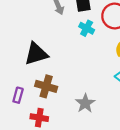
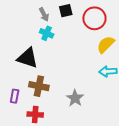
cyan cross: (87, 28) -> (47, 33), moved
black triangle: (36, 54) -> (28, 58), turned 40

